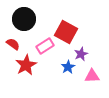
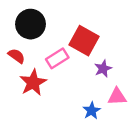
blue star: (68, 67) -> (92, 111), moved

